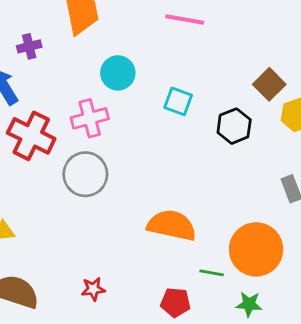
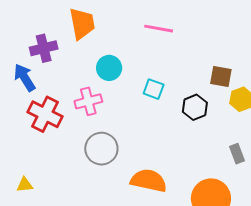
purple cross: (29, 46) -> (44, 48), size x1.5
brown square: (269, 84) -> (221, 77), turned -35
gray circle: (85, 174) -> (101, 149), moved

